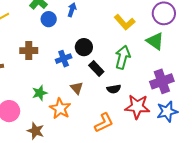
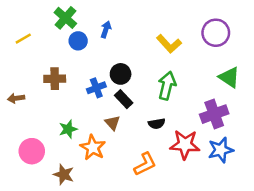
green triangle: (155, 41) -> (229, 77), moved
black rectangle: (96, 68) -> (124, 99), moved

